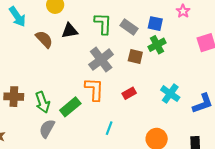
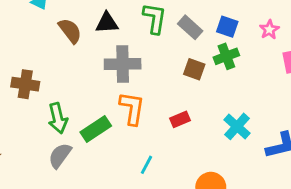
pink star: (183, 11) -> (269, 30), moved
gray cross: (101, 60) -> (123, 64), moved, turned 30
brown cross: (14, 97) -> (25, 84), moved

